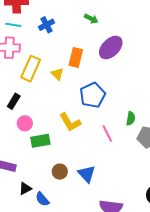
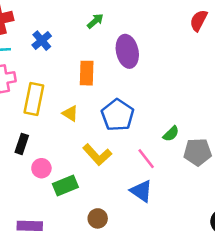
green arrow: (91, 19) -> (95, 21), turned -56
purple ellipse: (111, 48) -> (127, 51), turned -45
yellow triangle: (57, 74) -> (70, 113), moved
green semicircle: (131, 119) -> (171, 134), turned 48
blue triangle: (87, 174) -> (141, 191), moved

